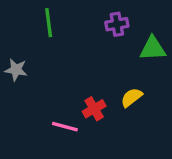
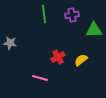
green line: (49, 23) -> (44, 14), moved
red cross: (94, 109) -> (58, 57), moved

